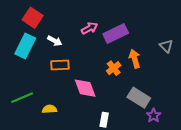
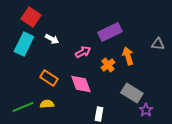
pink arrow: (89, 28) -> (83, 52), moved
gray triangle: (166, 46) -> (158, 44), turned -40
orange rectangle: (60, 65) -> (49, 78), moved, turned 36
green line: (22, 98) -> (23, 107), moved

